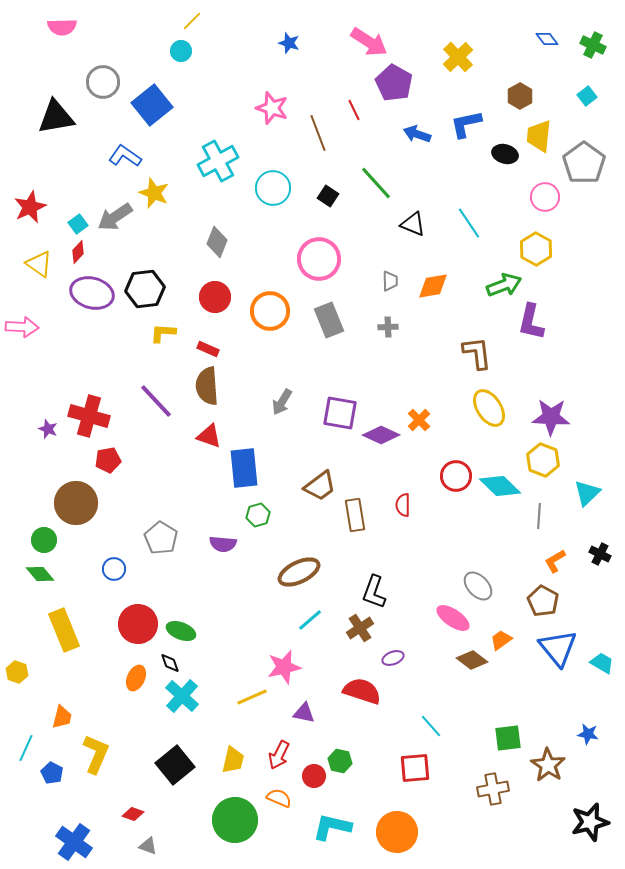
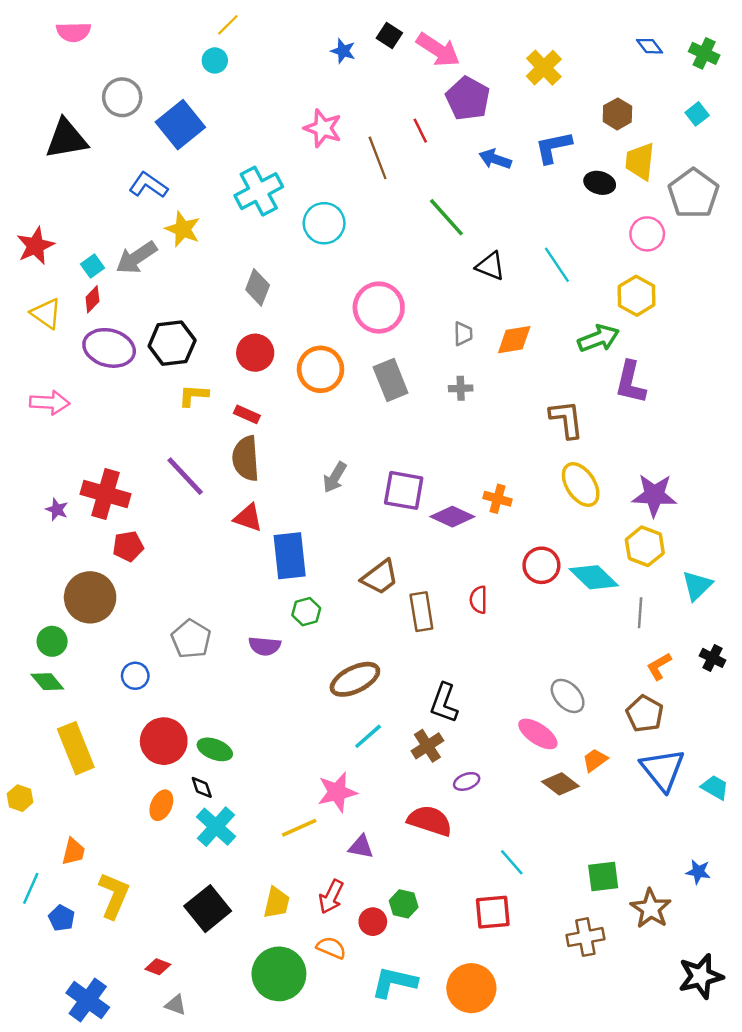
black square: (328, 196) -> (389, 36), moved
pink arrow: (22, 327) -> (50, 403), moved
orange cross: (419, 420) -> (498, 499), turned -30

